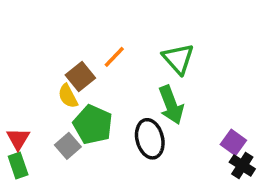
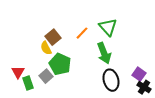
orange line: (114, 57) -> (82, 33), moved
black ellipse: (150, 139) -> (111, 80), moved
green rectangle: (18, 165) -> (28, 83), moved

